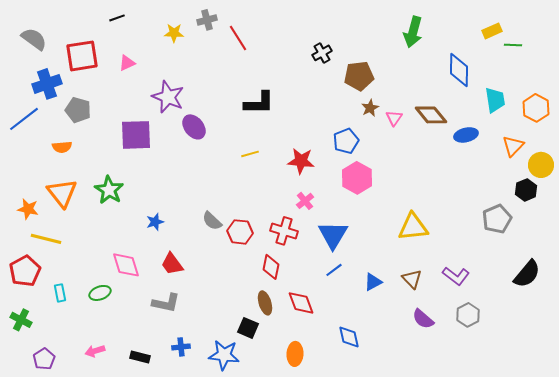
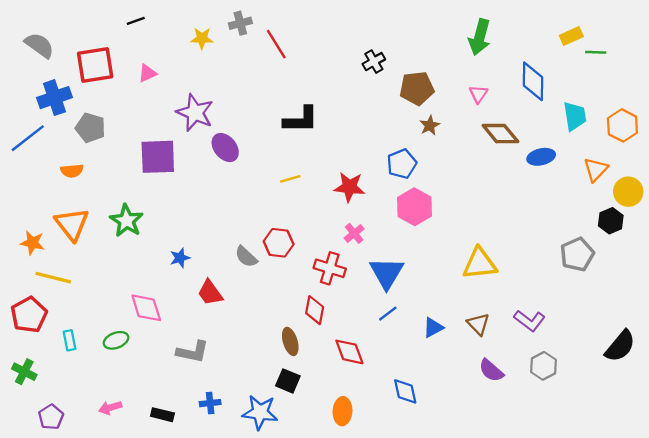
pink triangle: (394, 118) -> (478, 94), moved
red hexagon: (240, 232) -> (279, 243), moved
red trapezoid: (172, 264) -> (210, 293), moved
black semicircle: (527, 274) -> (620, 346), moved
brown ellipse: (265, 303) -> (290, 341), moved

